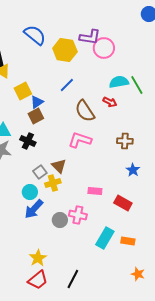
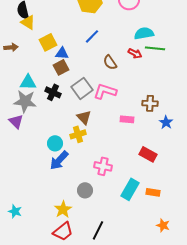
green line: (137, 85) -> (155, 48), moved, turned -54
blue triangle: (37, 102) -> (62, 53), turned 40
brown semicircle: (85, 111) -> (110, 62), size x0.7
brown cross: (125, 141) -> (150, 103), moved
blue star: (133, 170) -> (166, 122), moved
gray square: (40, 172) -> (82, 88), moved, size x1.5
pink rectangle: (95, 191) -> (127, 119), moved
gray circle: (60, 220) -> (85, 190), moved

